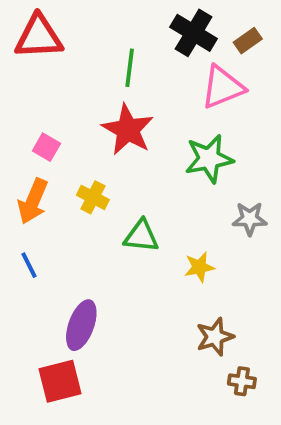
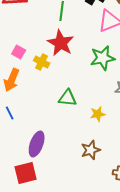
yellow cross: (93, 197) -> (42, 62), moved
brown star: (215, 337) -> (91, 150), moved

